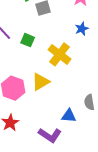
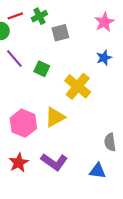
blue triangle: (69, 116) -> (98, 171), moved
purple L-shape: (50, 135) -> (54, 162), moved

